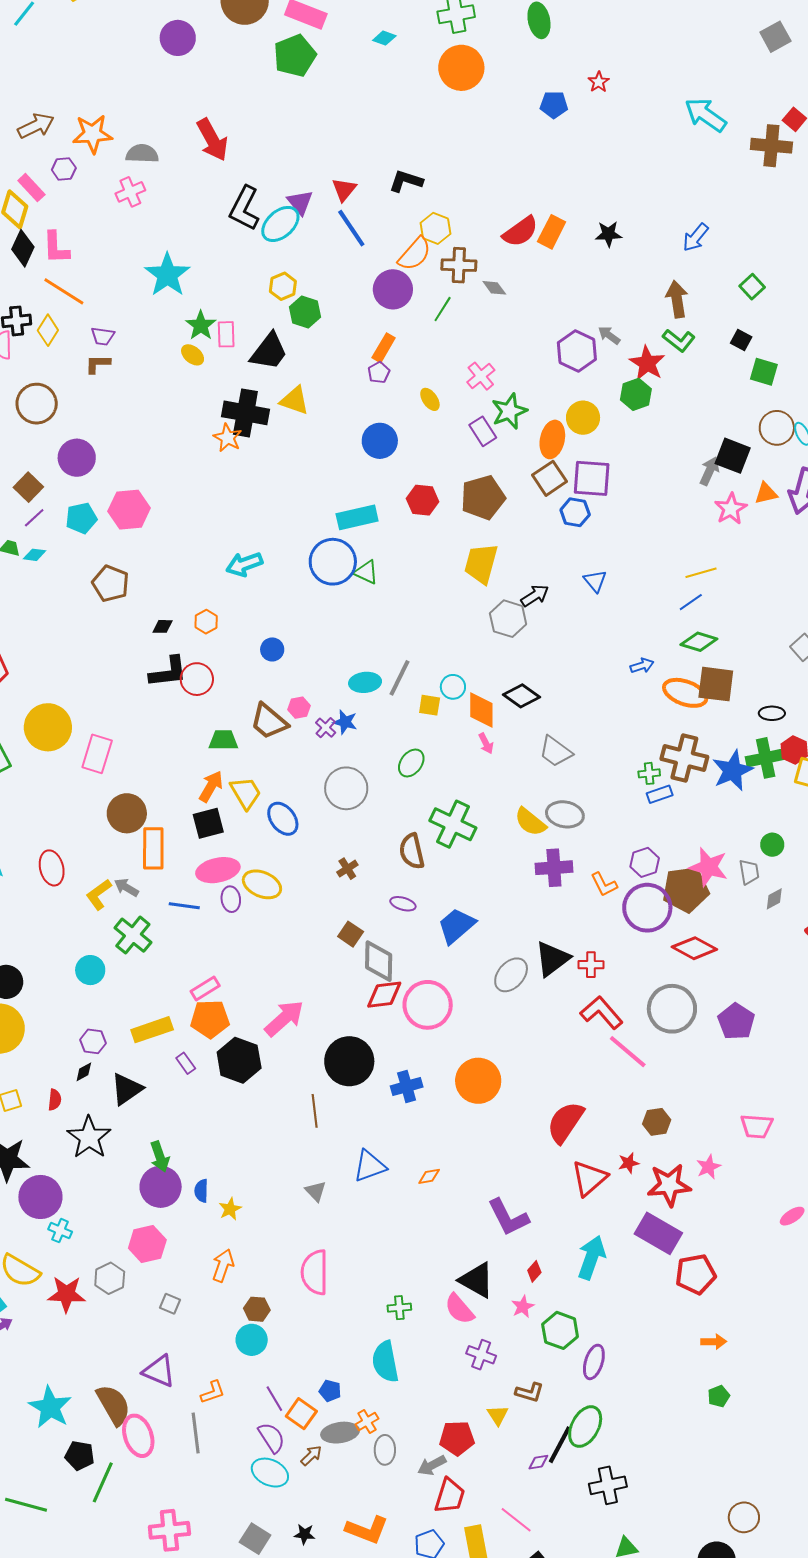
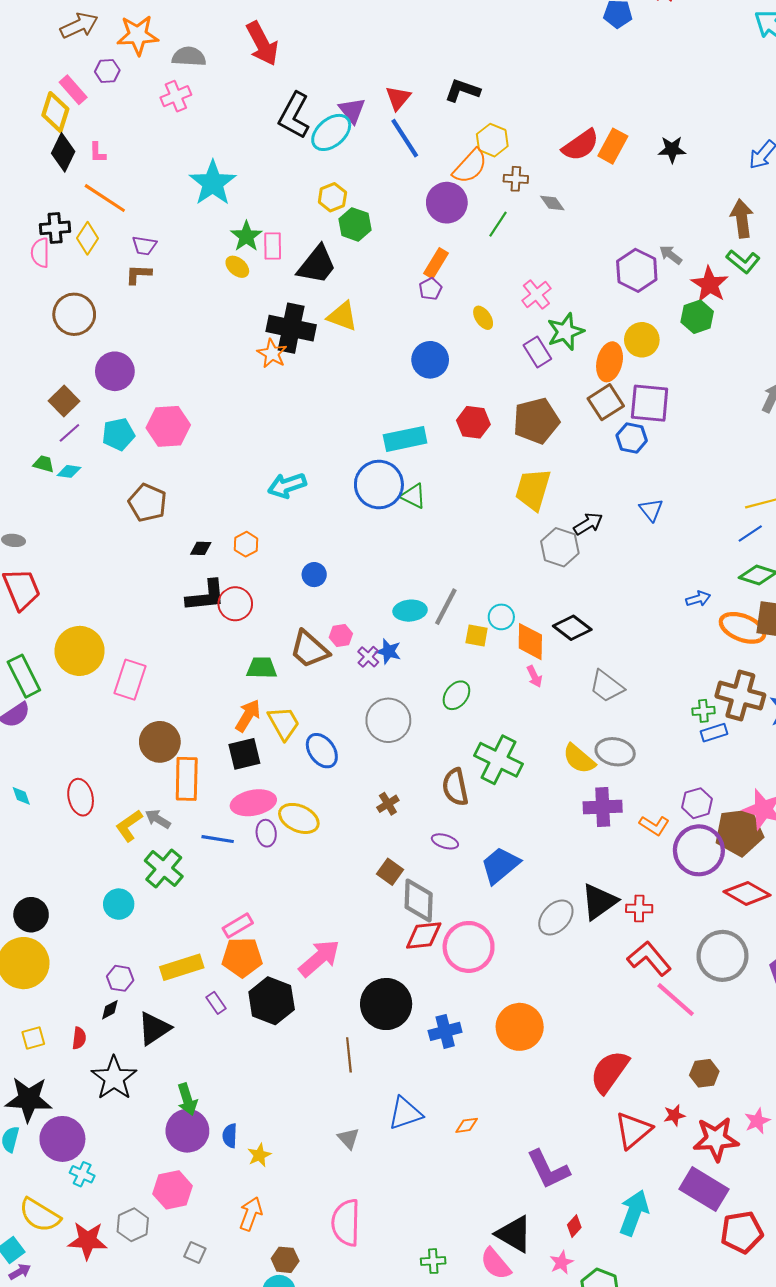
pink L-shape: (56, 248) -> (98, 153), size x0.6
brown cross: (459, 265) -> (516, 179), size x0.7
orange L-shape: (604, 884) -> (654, 825), turned -32

